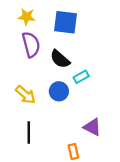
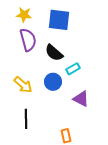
purple triangle: (92, 127) -> (81, 99), moved

